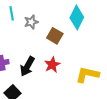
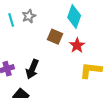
gray star: (31, 22) -> (29, 16), moved
red star: (52, 65) -> (77, 45), moved

